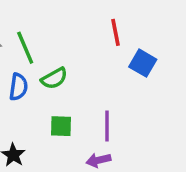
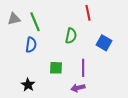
blue square: (143, 63) -> (104, 43), moved
green semicircle: (54, 78) -> (71, 36), moved, turned -49

